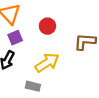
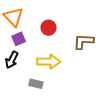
yellow arrow: (47, 63) -> (49, 62), turned 35

